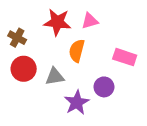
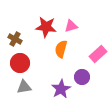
pink rectangle: (125, 57) -> (98, 54), turned -60
gray triangle: (55, 77) -> (24, 87), moved

